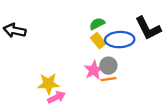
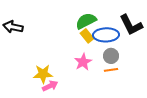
green semicircle: (97, 24) -> (86, 21), size x1.5
gray circle: (108, 66) -> (111, 56), moved
orange line: (108, 79) -> (111, 70), moved

